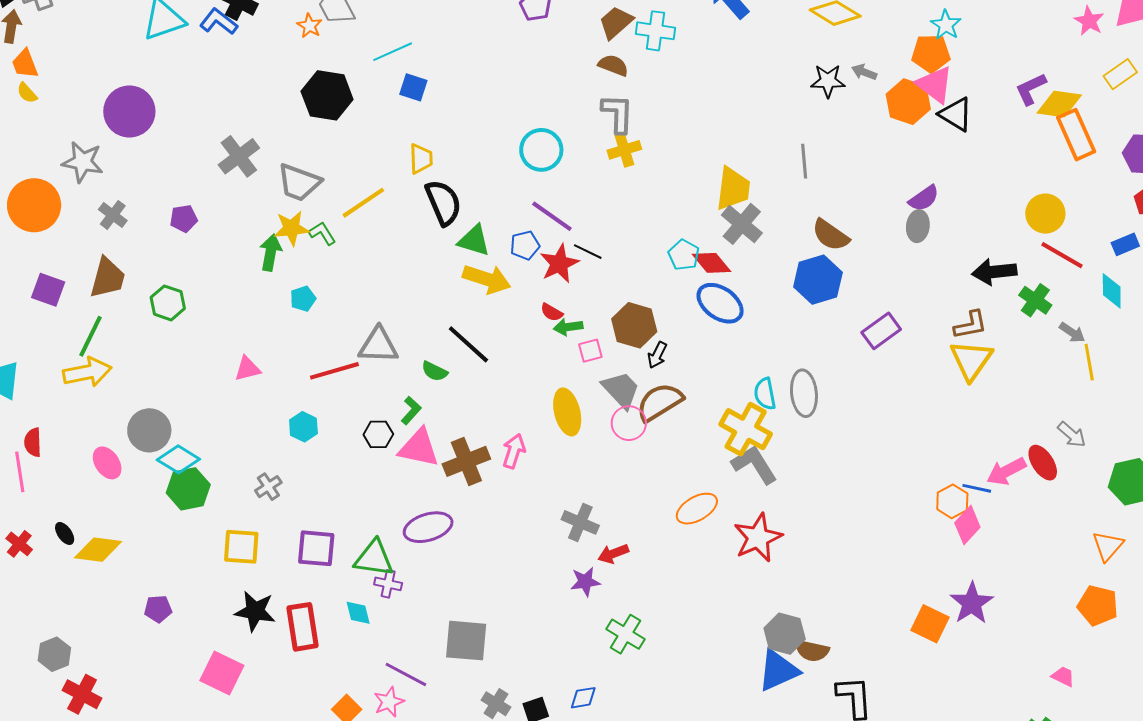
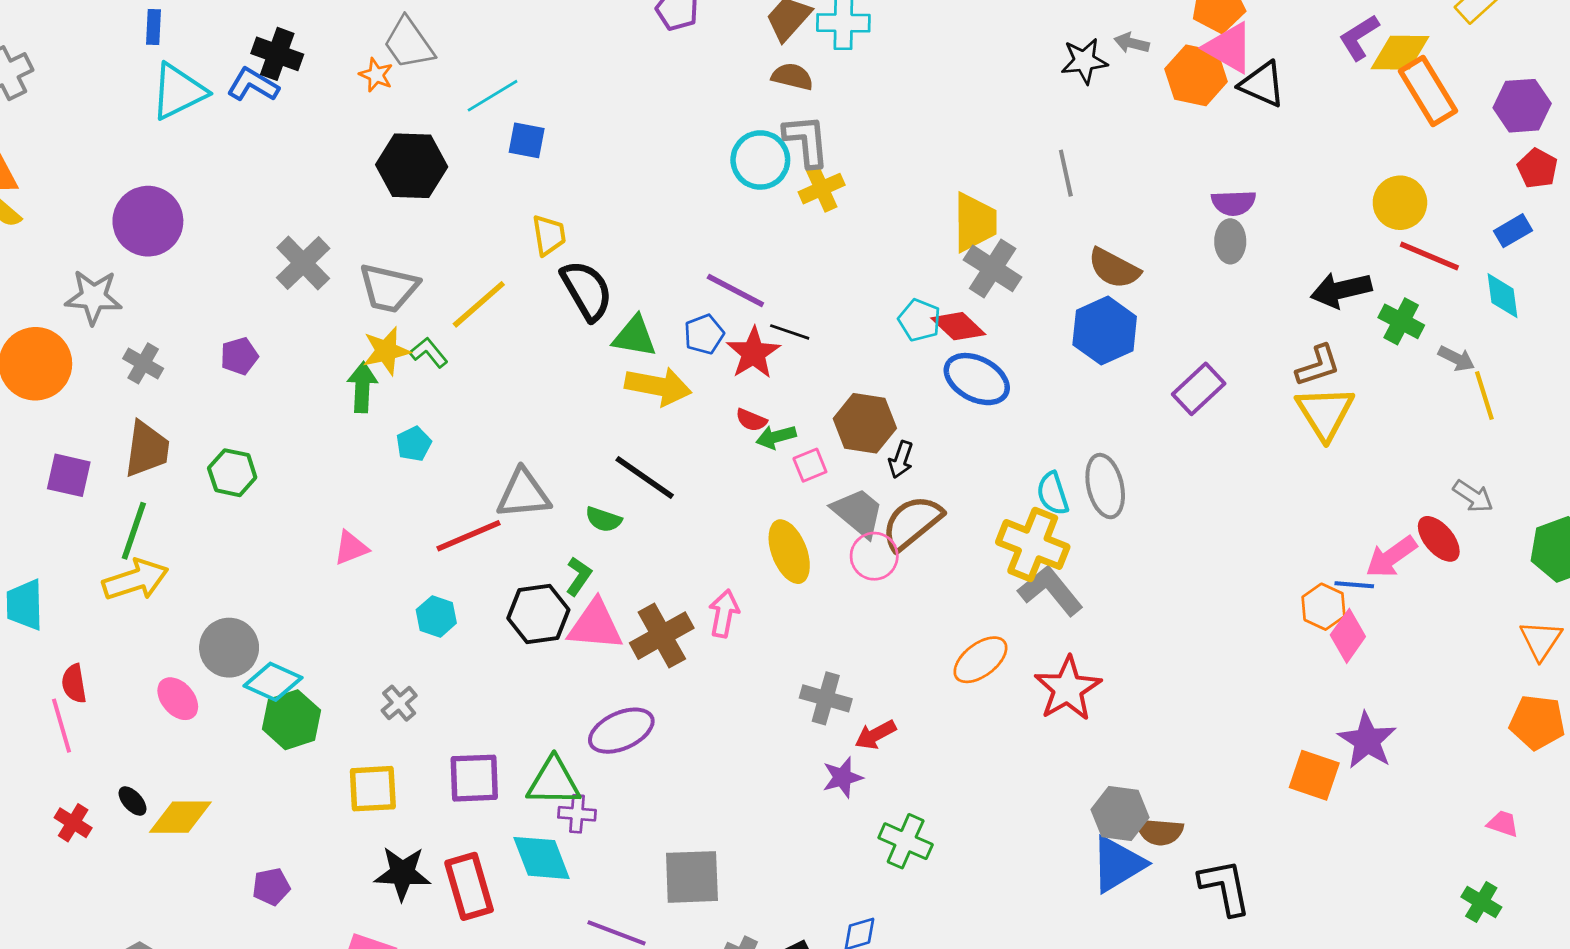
cyan circle: (541, 150) -> (760, 160), moved
purple semicircle: (924, 198) -> (1234, 203), turned 40
black hexagon: (378, 434) -> (538, 614), size x1.5
cyan diamond: (358, 613) -> (541, 858), size x1.6

